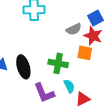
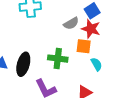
black ellipse: (23, 67) -> (23, 64), turned 35
cyan semicircle: (69, 86) -> (96, 64), moved

